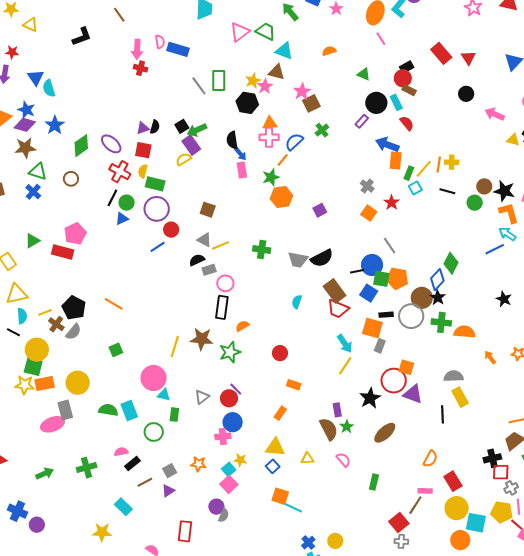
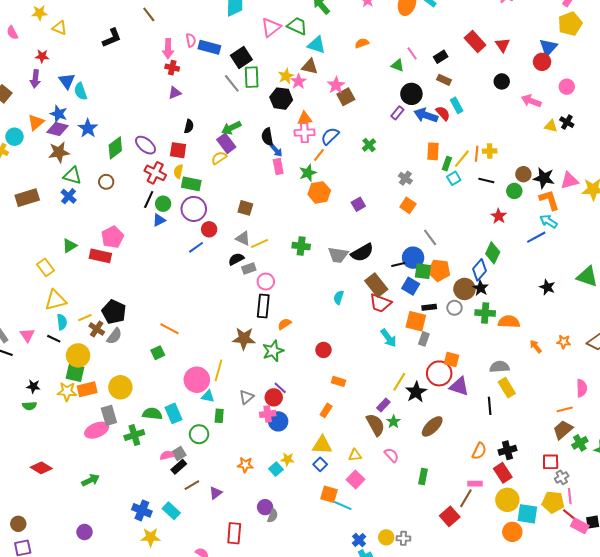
pink line: (381, 39) -> (412, 53), moved
red circle: (403, 78) -> (542, 62), moved
cyan rectangle: (396, 102) -> (457, 105), moved
black square: (182, 126) -> (241, 57), moved, size x1.5
purple triangle: (143, 128) -> (175, 93), moved
green cross: (322, 130) -> (369, 145), moved
blue arrow: (387, 145) -> (426, 115), moved
red star: (392, 203) -> (499, 216), moved
orange line: (114, 304) -> (170, 329), moved
gray circle: (411, 316) -> (454, 308), size x0.6
yellow line: (175, 346) -> (218, 370), moved
yellow line: (345, 366) -> (399, 382), moved
purple rectangle: (337, 410) -> (383, 405), turned 56
pink cross: (223, 436) -> (268, 414), moved
black cross: (492, 458) -> (507, 450), moved
green cross: (87, 468) -> (134, 435), moved
gray square: (170, 471) -> (179, 454), moved
pink square: (229, 484) -> (355, 480), moved
blue cross: (17, 511) -> (142, 510), moved
gray cross: (401, 541) -> (403, 538), moved

